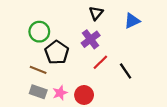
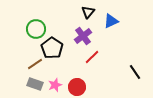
blue triangle: (132, 21) -> (111, 21), moved
brown line: (38, 70) -> (35, 64), turned -56
black line: (126, 71) -> (135, 72), moved

